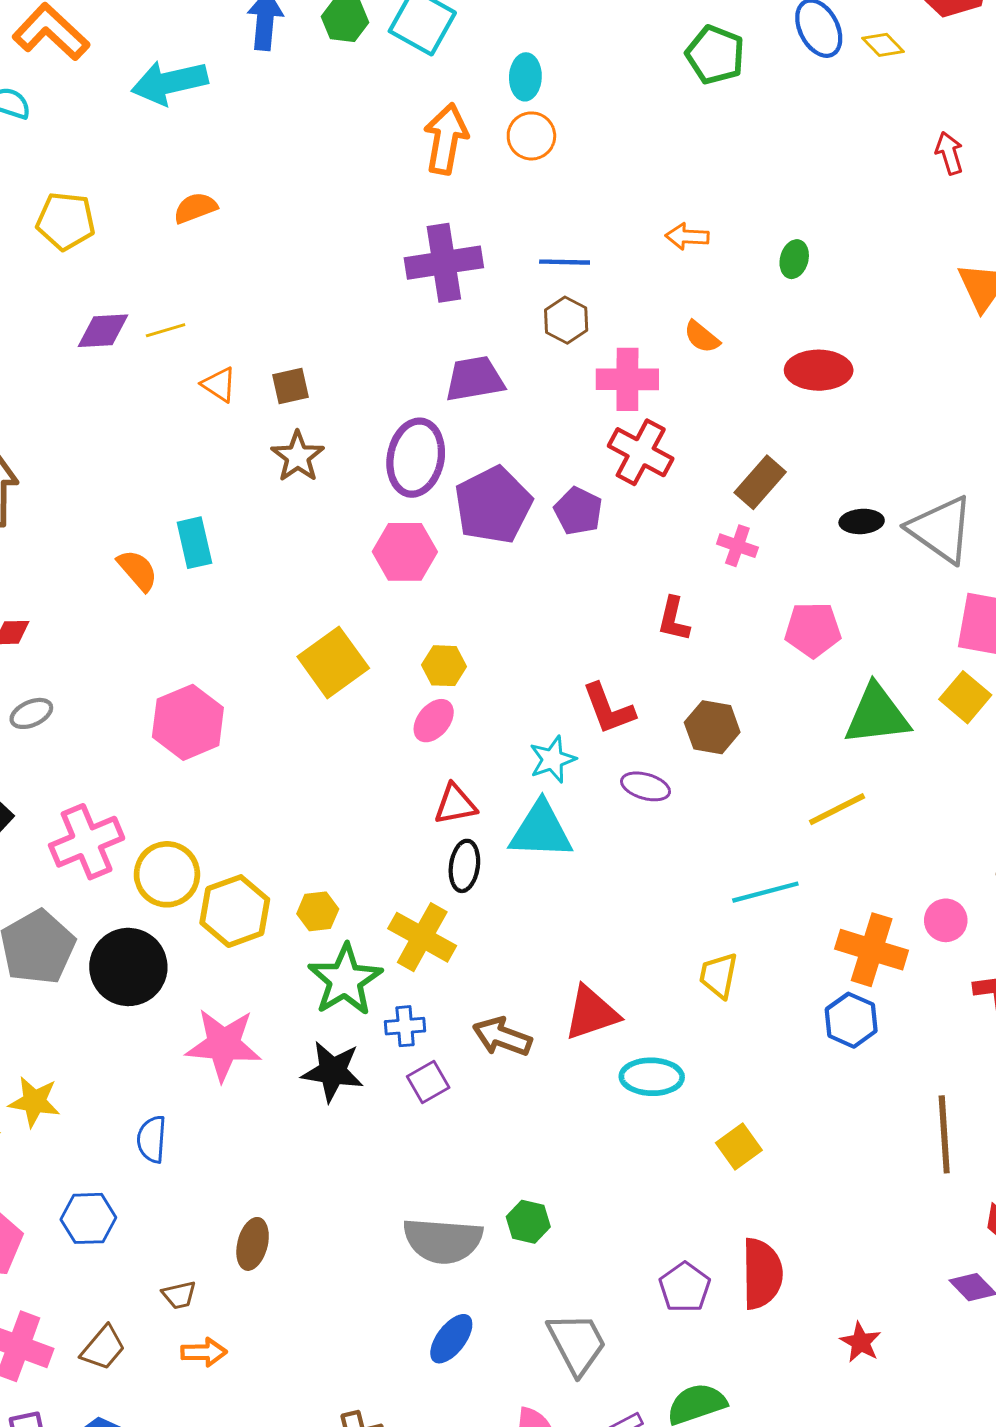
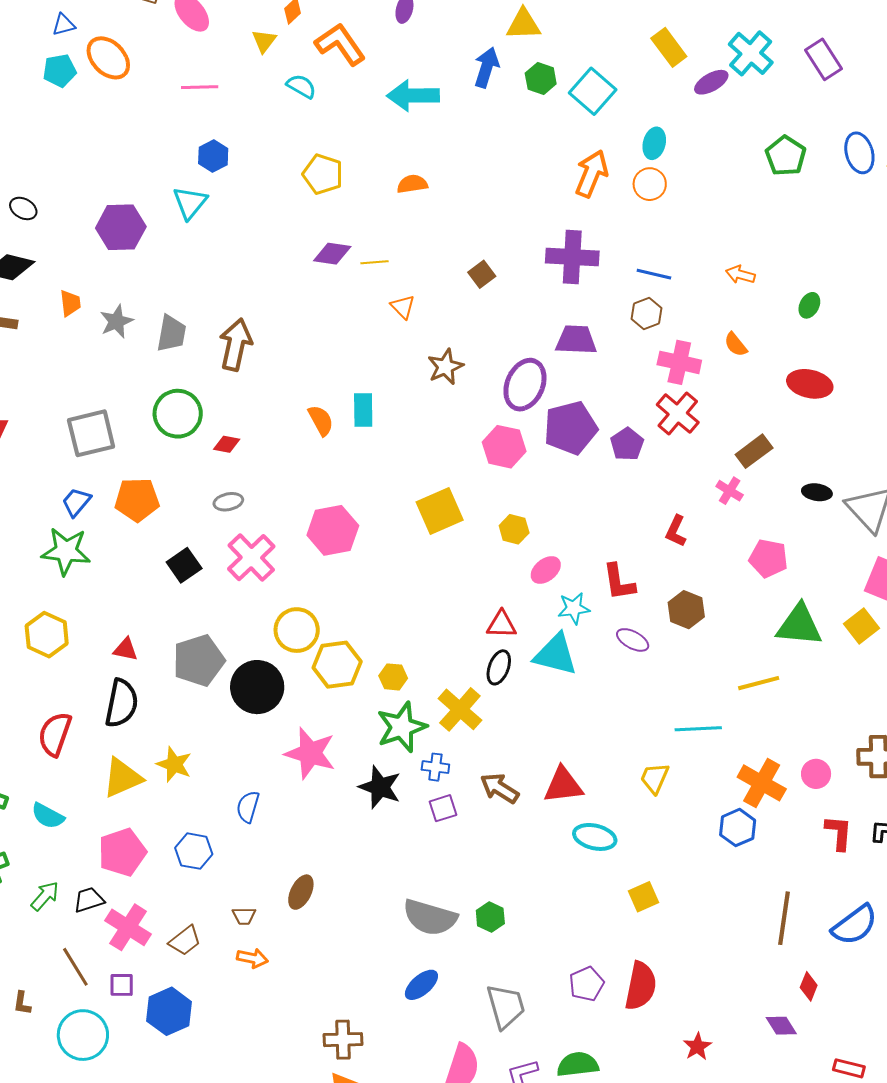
brown square: (291, 386) -> (482, 274), moved, turned -36
pink ellipse: (434, 721) -> (546, 570), moved
pink cross: (87, 842) -> (251, 558), moved, turned -33

